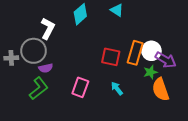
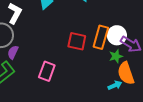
purple semicircle: (46, 68) -> (13, 52), turned 128
cyan arrow: (117, 88) -> (115, 85), moved, turned 104

